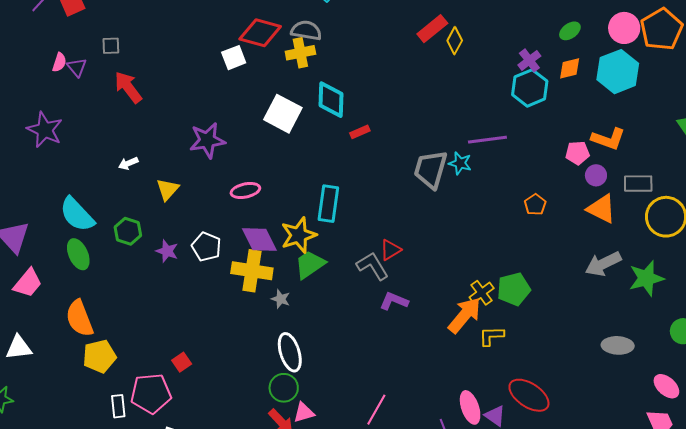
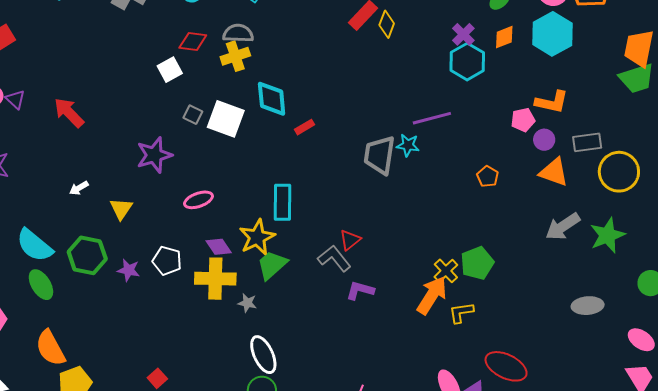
red diamond: (260, 33) -> (193, 42), size x0.7
gray square: (111, 46) -> (193, 115), moved, turned 36
green hexagon: (128, 231) -> (87, 255), size x1.4
purple diamond: (259, 240) -> (219, 247), size x0.7

